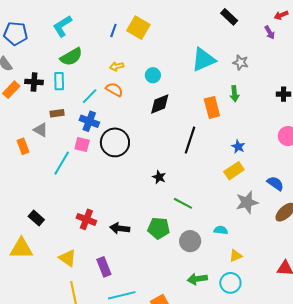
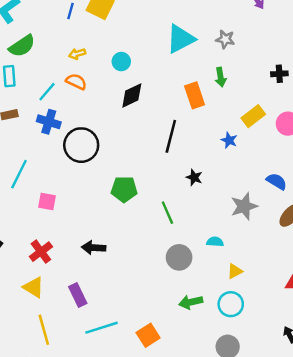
pink square: (82, 144) -> (47, 202), moved
yellow rectangle: (234, 171) -> (253, 116), moved
black star: (159, 177) -> (194, 177), moved
green line: (183, 203) -> (167, 213), turned 42
red cross: (86, 219) -> (41, 252), moved, turned 36
green pentagon: (159, 228) -> (124, 189), moved

